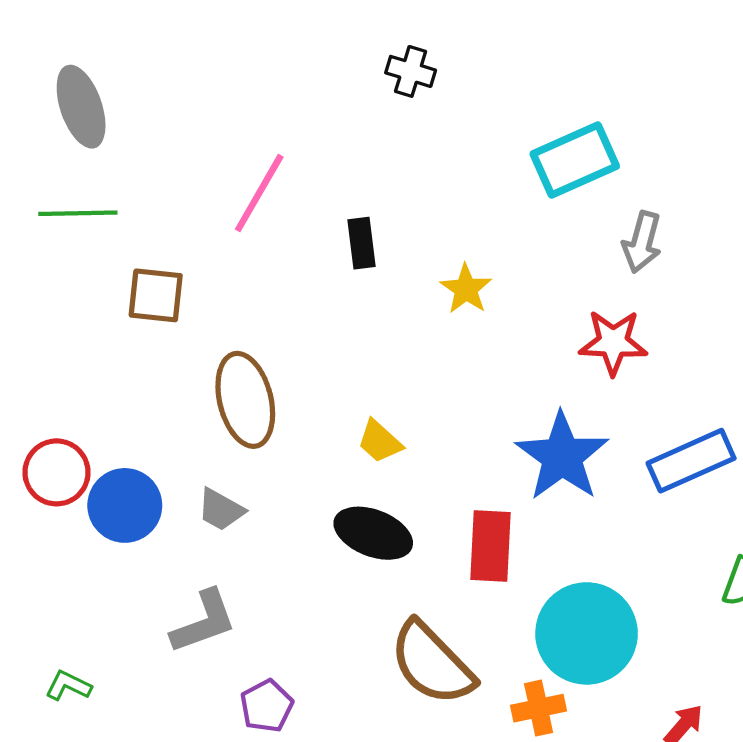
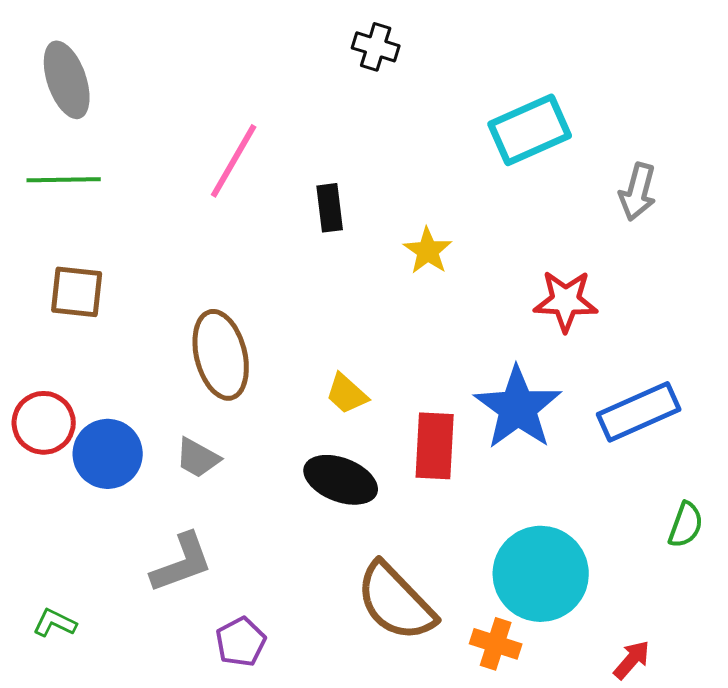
gray arrow: (642, 242) -> (638, 192), moved
brown square: (156, 295) -> (77, 292), moved
red rectangle: (491, 546) -> (435, 446), moved
orange cross: (539, 708) -> (496, 644), turned 30

